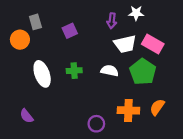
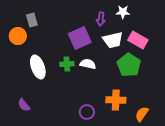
purple square: (70, 31) -> (80, 38), moved, size x1.6
white semicircle: (110, 71) -> (88, 64), moved
orange semicircle: (157, 107) -> (142, 114), moved

